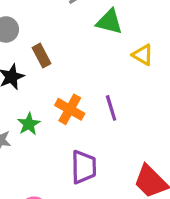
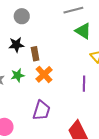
brown rectangle: (41, 56) -> (35, 54), moved
purple line: (111, 108) -> (84, 84), moved

